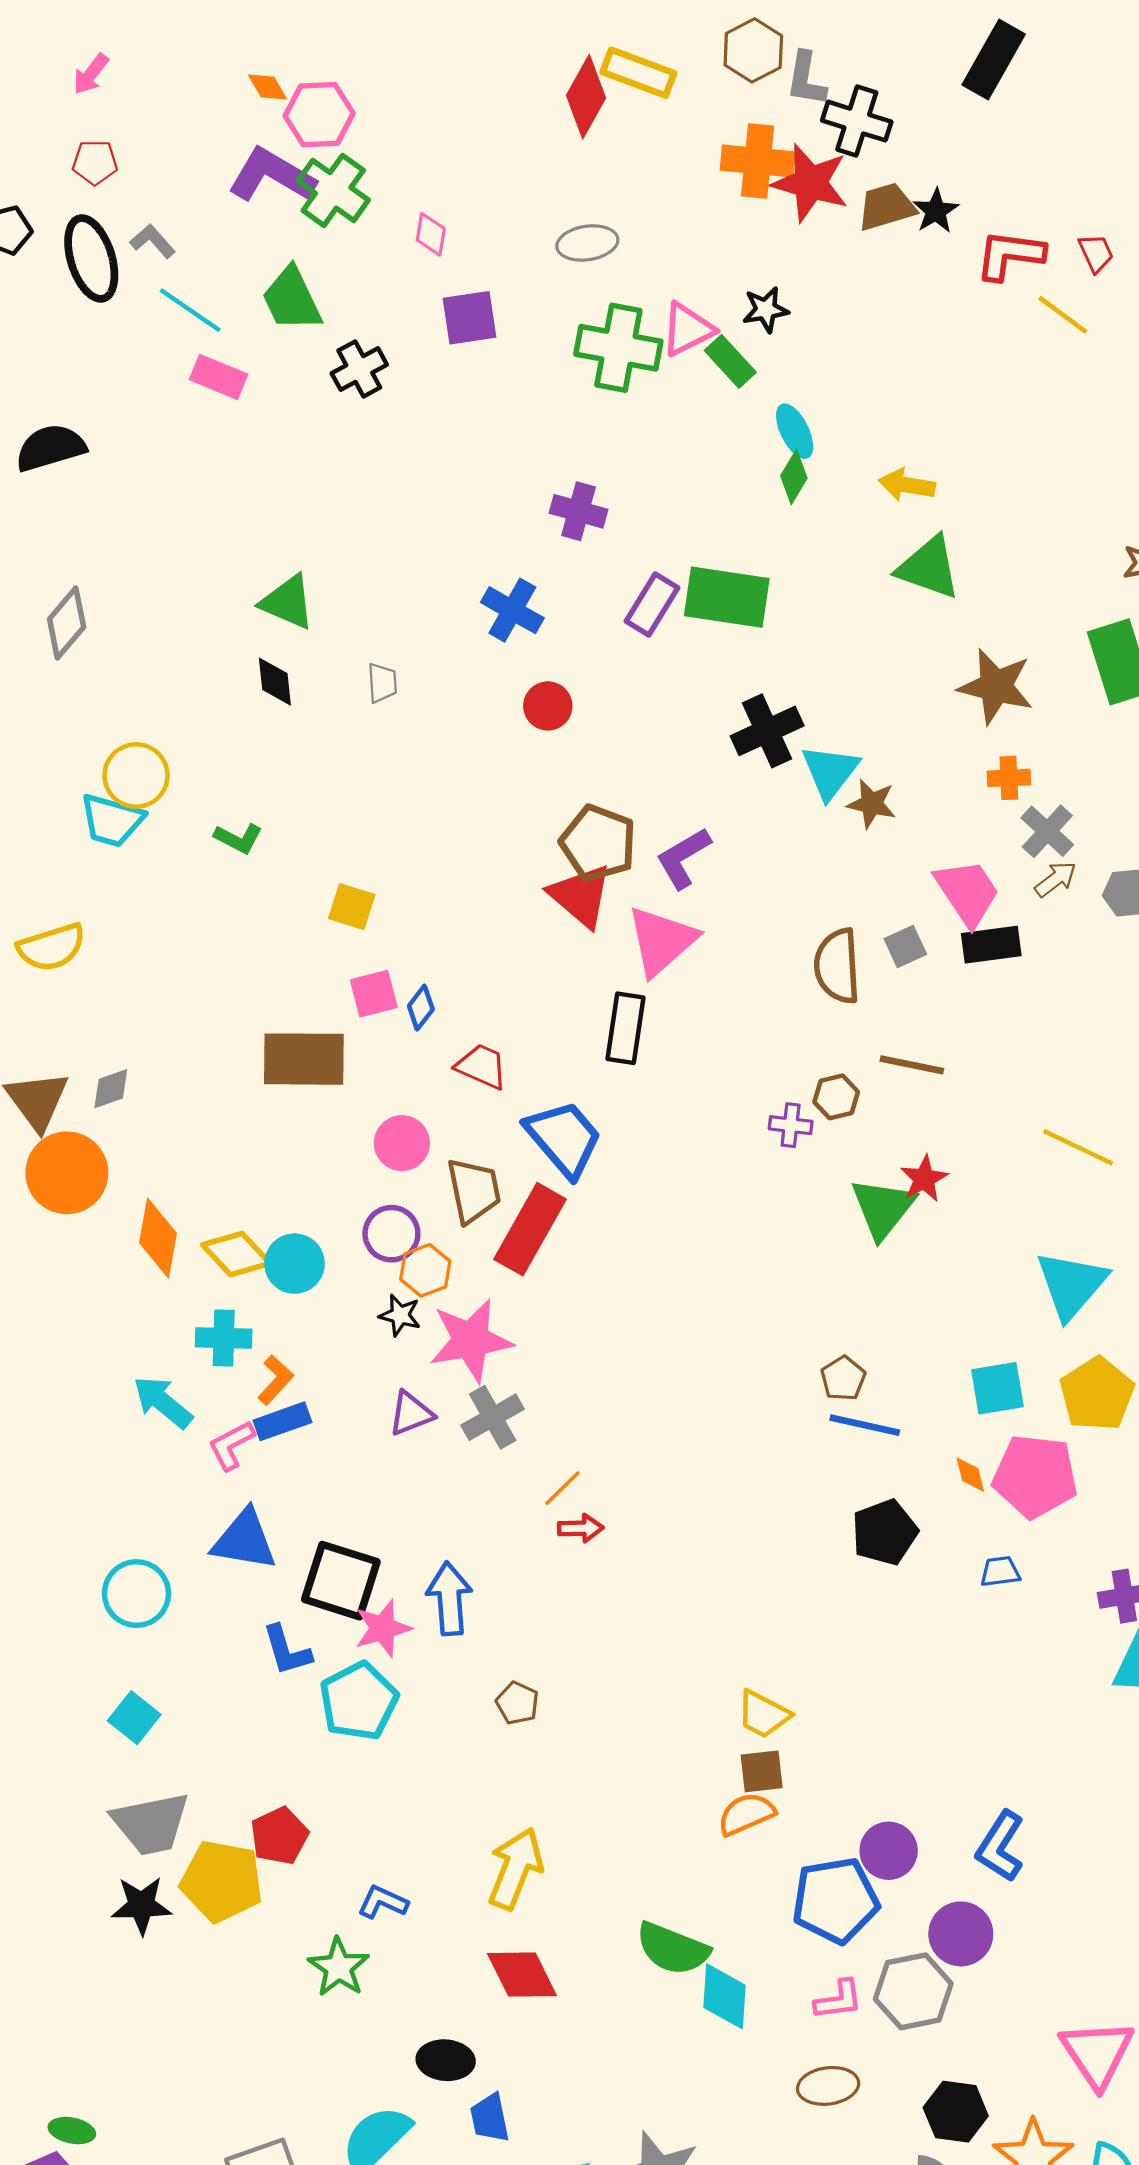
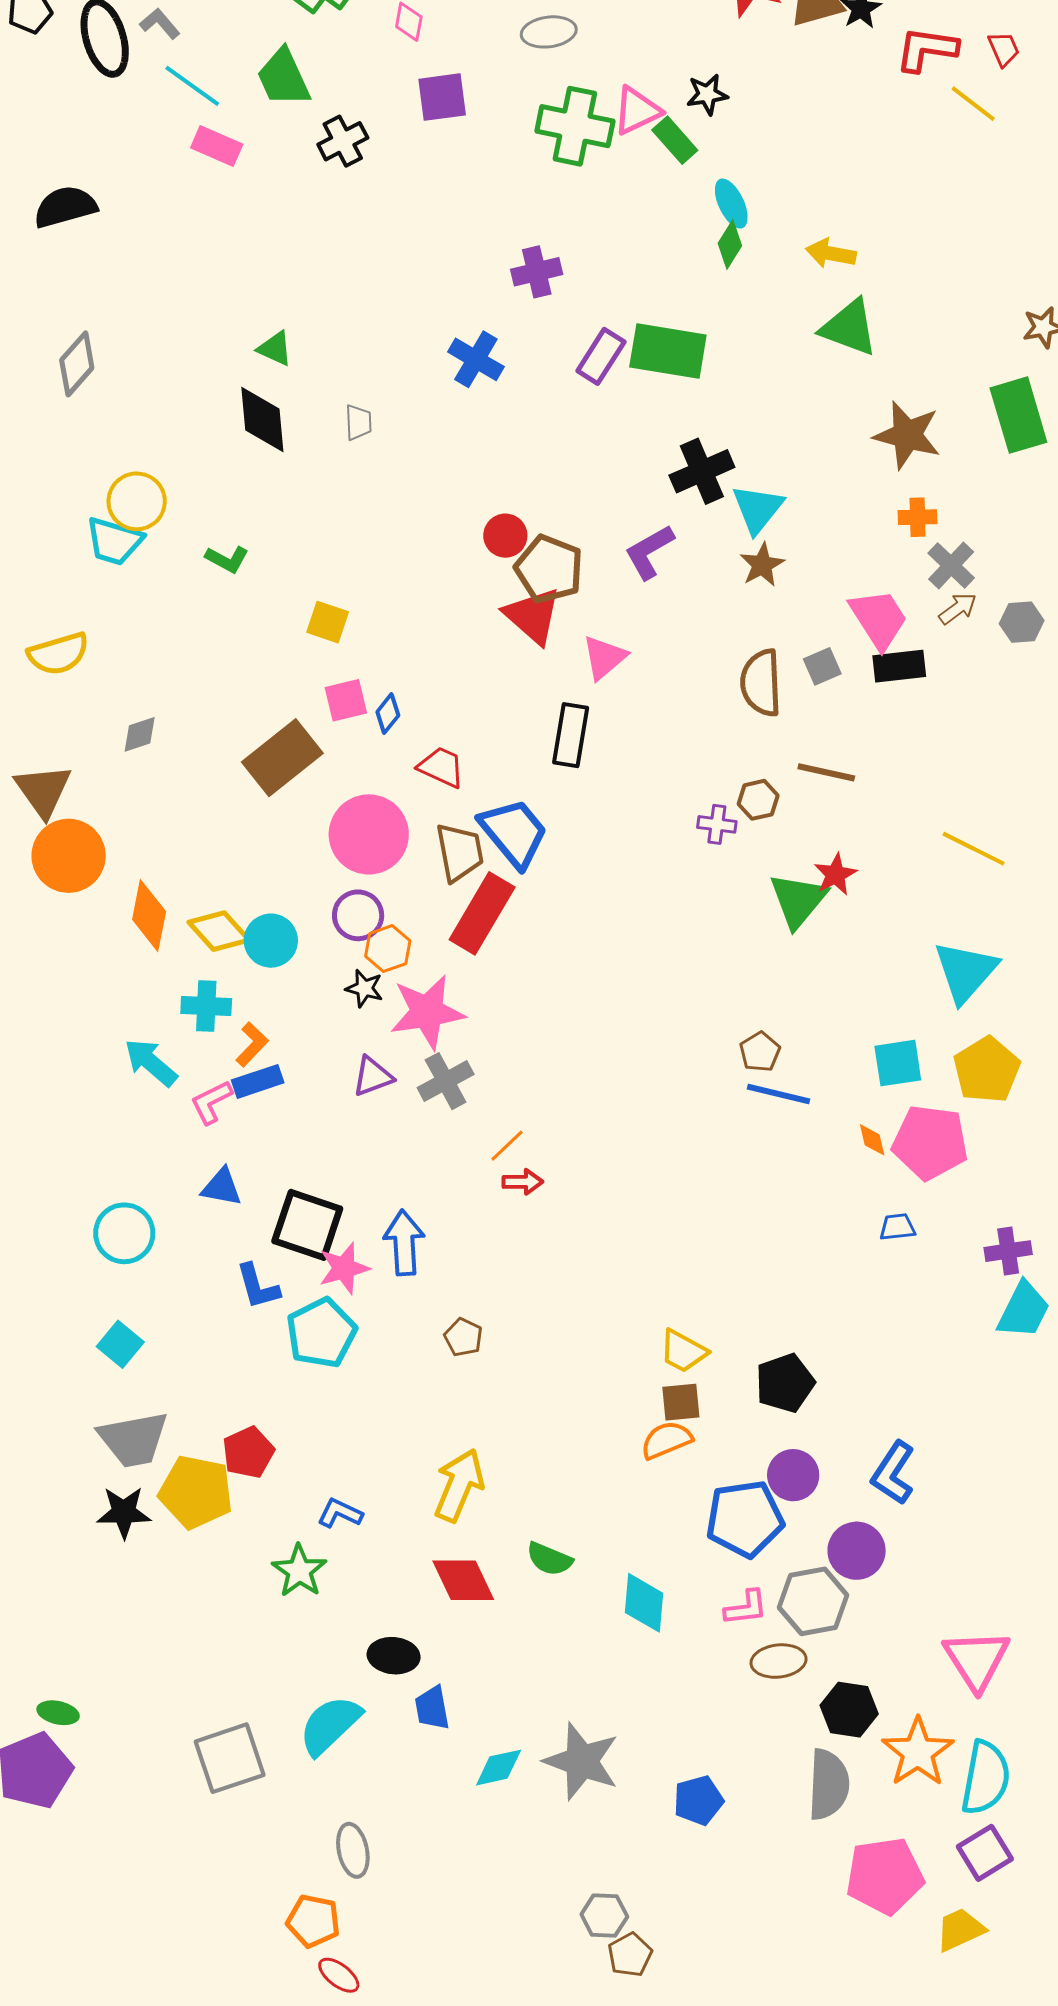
purple cross: (579, 511) -> (537, 272), turned -30
green triangle: (288, 602) -> (275, 349), size x0.7
black diamond: (275, 682) -> (262, 419), size x1.5
red circle: (548, 706) -> (505, 536), moved
brown star: (872, 804) -> (762, 565), moved, turned 30
purple L-shape: (683, 858) -> (649, 552), moved
pink triangle: (662, 941) -> (604, 657), size x0.7
brown rectangle: (304, 1059) -> (282, 758), turned -40
gray diamond: (111, 1089) -> (140, 734), moved
pink circle: (402, 1143) -> (369, 834), size x1.6
brown trapezoid: (474, 1191) -> (460, 852), moved
black pentagon: (885, 1532) -> (785, 1383), moved
blue triangle: (244, 1540) -> (222, 1187), size x0.7
green semicircle: (673, 1949) -> (549, 1559), moved, size x0.7
brown ellipse: (828, 2086) -> (779, 1661), moved

